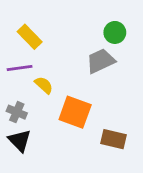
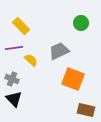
gray trapezoid: (101, 61) -> (59, 51), moved
orange square: (75, 112) -> (73, 79), moved
brown rectangle: (113, 139) -> (86, 110), moved

